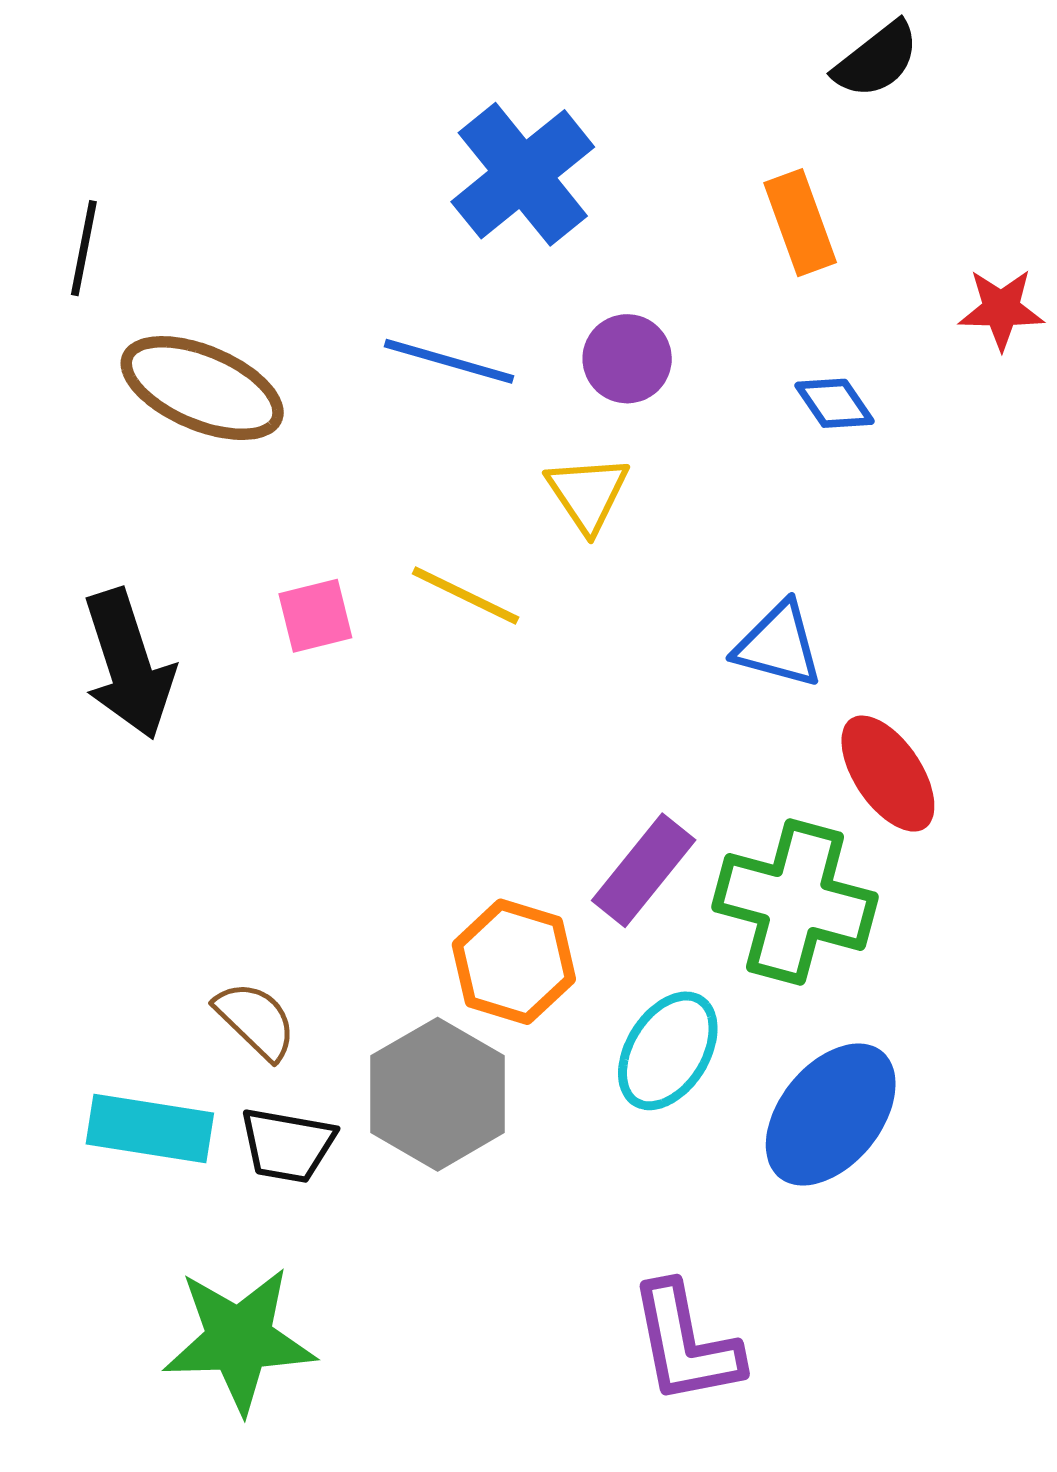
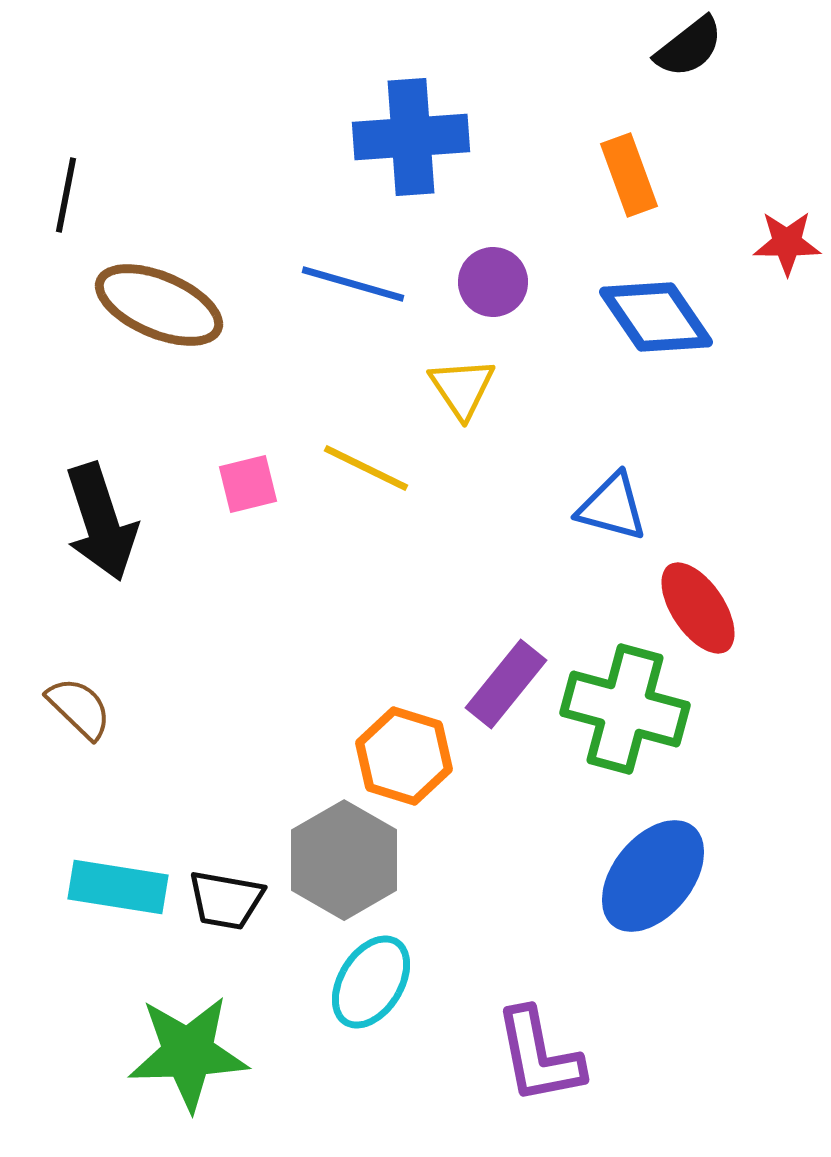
blue cross: (523, 174) -> (411, 137), turned 35
blue diamond: (834, 403) -> (656, 317), size x1.8
brown semicircle: (256, 1020) -> (79, 708), moved
cyan ellipse: (668, 1051) -> (371, 982), moved

